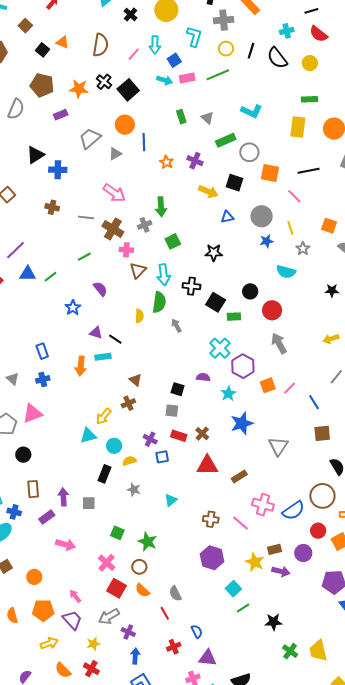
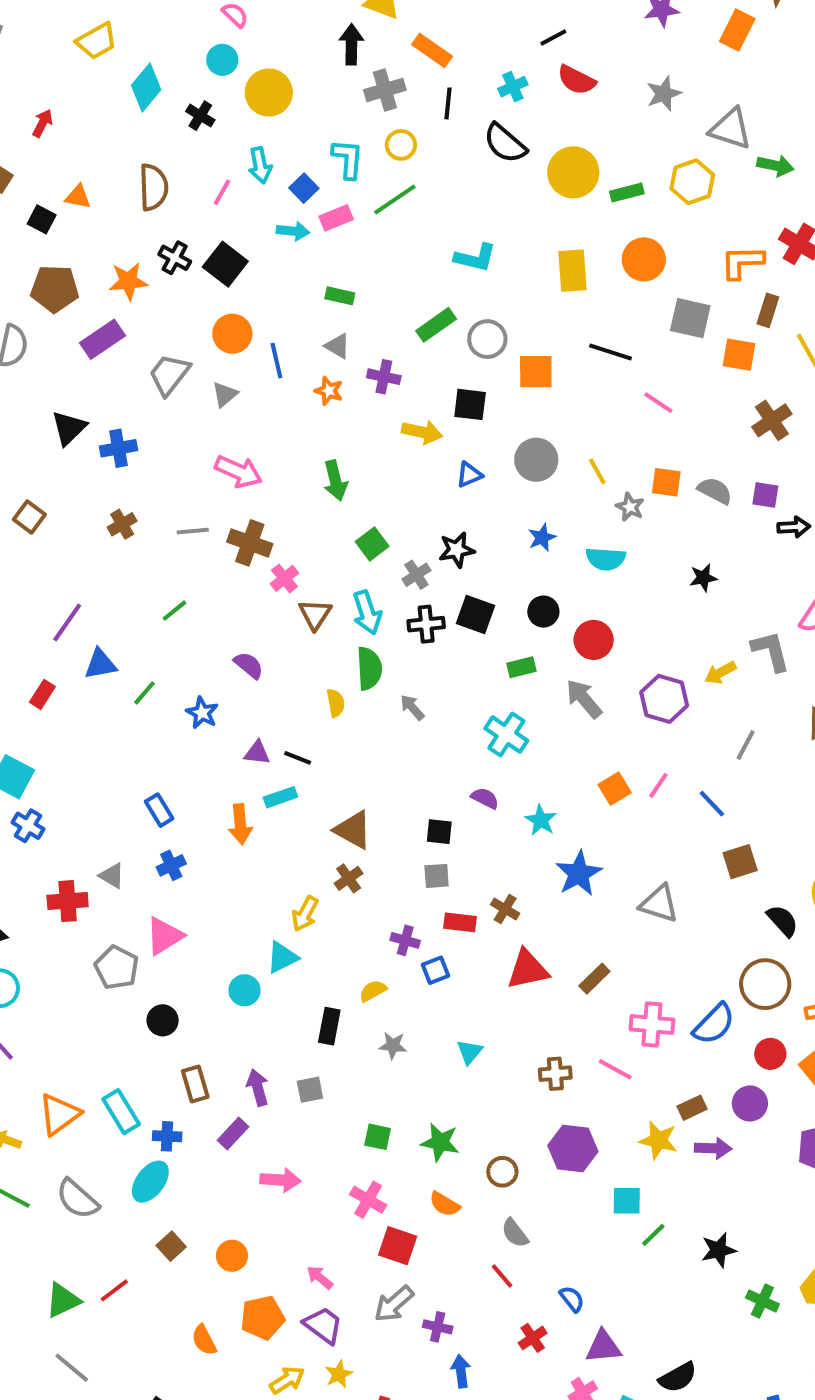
cyan L-shape: (194, 37) -> (348, 159), moved
black line: (251, 51) -> (448, 103), moved
yellow circle: (310, 63) -> (573, 172), moved, size x1.6
green rectangle: (309, 99) -> (627, 192), moved
purple rectangle: (61, 115) -> (102, 339), size x1.5
green rectangle: (181, 117) -> (340, 296), turned -48
gray triangle: (207, 118) -> (338, 346), moved
black line: (309, 171) -> (611, 352), turned 40
pink line: (294, 196) -> (658, 403), moved
brown cross: (52, 207) -> (122, 524), turned -32
gray cross: (145, 225) -> (416, 575), moved
orange square: (329, 226) -> (666, 482), moved
blue star: (267, 241) -> (542, 537), moved
pink cross: (126, 250) -> (284, 578), turned -32
green line: (84, 257) -> (175, 611), moved
green line: (50, 277) -> (145, 693), moved
black square: (216, 302) -> (475, 615), moved
gray arrow: (279, 343) -> (584, 699), moved
purple hexagon: (243, 366) -> (664, 699), moved
purple semicircle: (203, 377) -> (485, 798), turned 32
brown triangle: (135, 380) -> (353, 830), size x1.5
cyan circle: (114, 446) -> (245, 990), moved
gray triangle: (278, 446) -> (659, 904), turned -35
brown circle: (139, 567) -> (502, 1172), moved
cyan square: (233, 589) -> (627, 1201), turned -35
orange semicircle: (142, 590) -> (445, 1204), moved
yellow star: (93, 644) -> (339, 1374), moved

